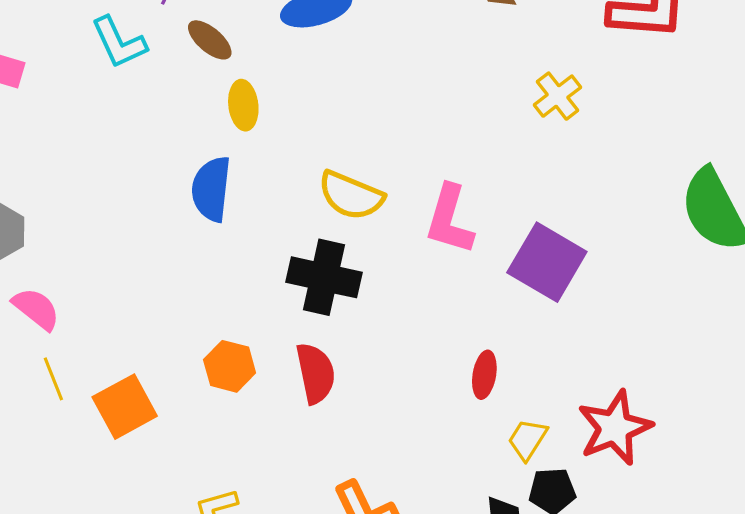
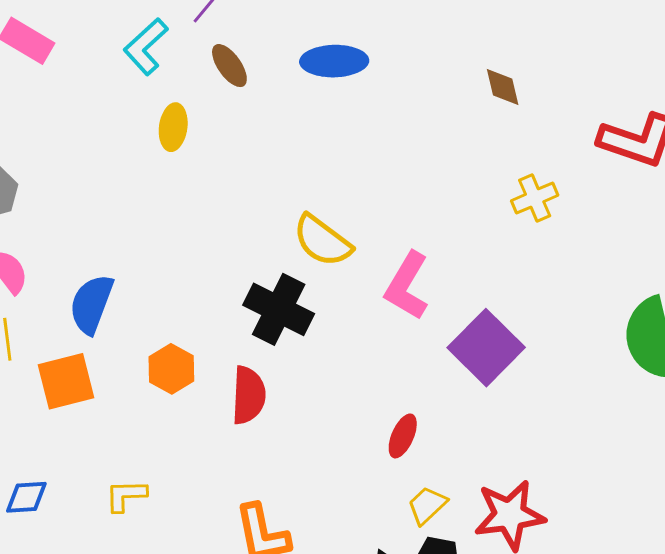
cyan L-shape: (119, 42) -> (146, 47), turned 58
yellow ellipse: (243, 105) -> (173, 127), moved
blue semicircle: (211, 189) -> (91, 304), moved

